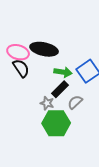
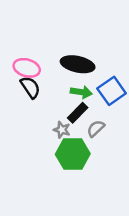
black ellipse: (44, 49) -> (78, 64), moved

